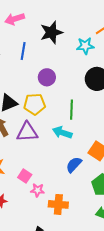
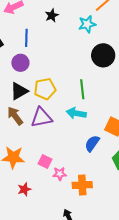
black star: (51, 32) -> (52, 15), size x0.6
purple circle: (47, 77) -> (20, 63), moved

